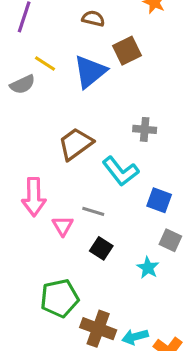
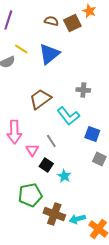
brown square: (127, 51) -> (72, 23), moved
gray line: (93, 211) -> (51, 141), turned 40
black square: (101, 248) -> (46, 165), moved
cyan star: (148, 268) -> (64, 176), moved

